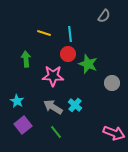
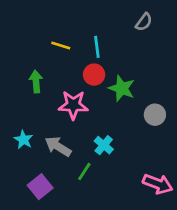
gray arrow: (53, 107) -> (58, 147), moved
purple square: (23, 125) -> (40, 187), moved
green line: (56, 132) -> (84, 171), moved, turned 72

